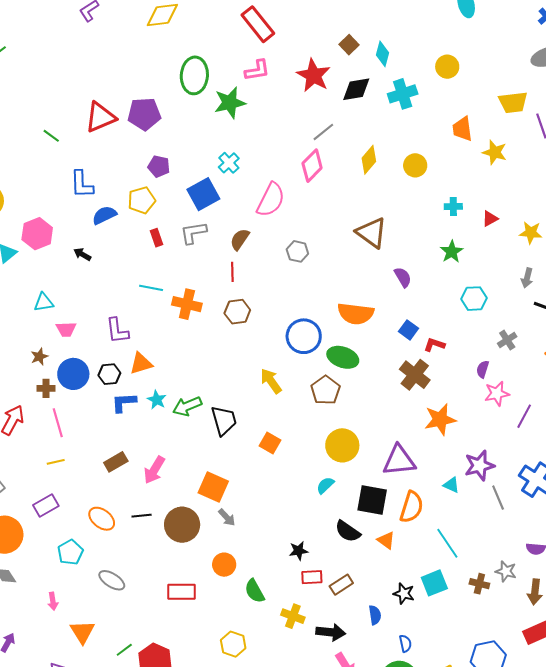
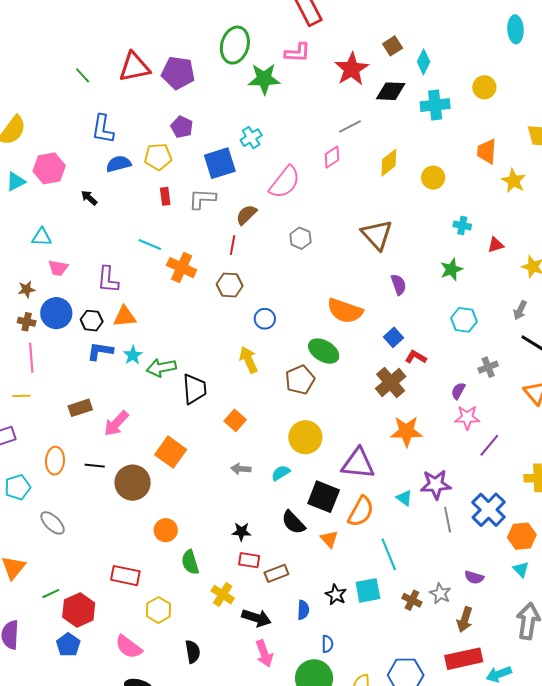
pink diamond: (312, 166) -> (332, 157), size x0.7
blue circle: (304, 336) -> (265, 319), moved, size x0.6
gray arrow: (227, 517) -> (241, 469), moved, turned 126
orange ellipse: (102, 519) -> (55, 461), turned 44
red rectangle: (181, 592) -> (125, 576), moved

